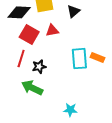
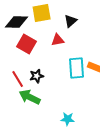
red triangle: (52, 30) -> (58, 40), moved
red line: (21, 59) -> (18, 79), moved, turned -48

